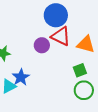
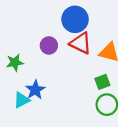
purple circle: (42, 45) -> (49, 45), moved

